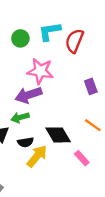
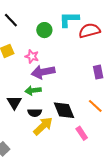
green circle: (20, 38) -> (44, 30), moved
red semicircle: (74, 41) -> (89, 31), turned 45
pink star: (40, 71) -> (32, 56), moved, size x0.6

